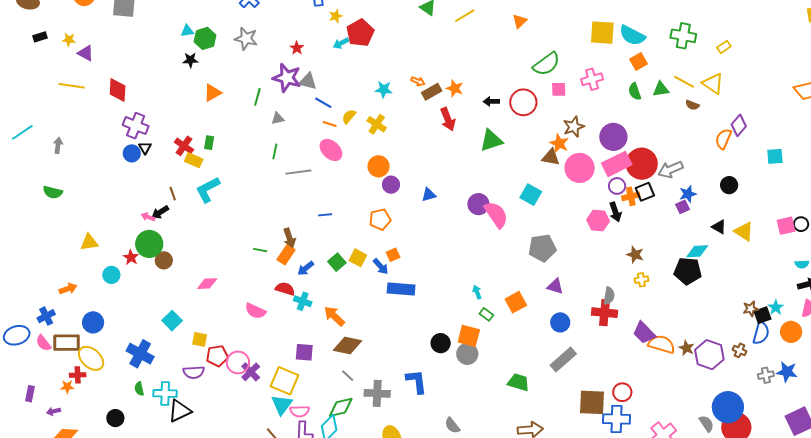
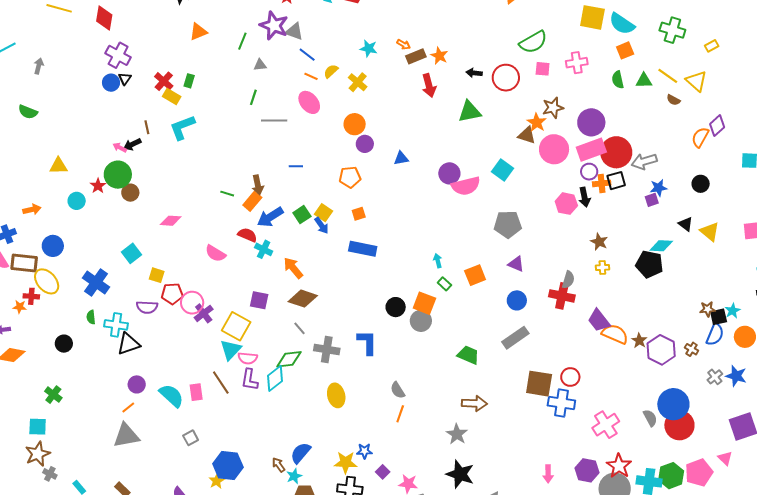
pink semicircle: (496, 215) -> (466, 186), turned 104
blue arrow: (381, 266) -> (322, 226), moved
blue arrow: (306, 268) -> (270, 217), size x1.5
gray cross: (766, 375) -> (715, 377), turned -35

